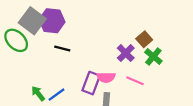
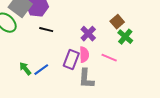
purple cross: (126, 53) -> (88, 34), moved
pink semicircle: (106, 77) -> (84, 55), turned -91

